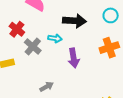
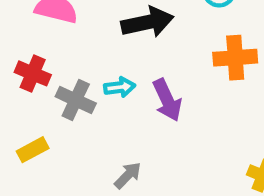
cyan arrow: (55, 38) -> (120, 87), moved
orange cross: (109, 48) -> (235, 58), turned 30

